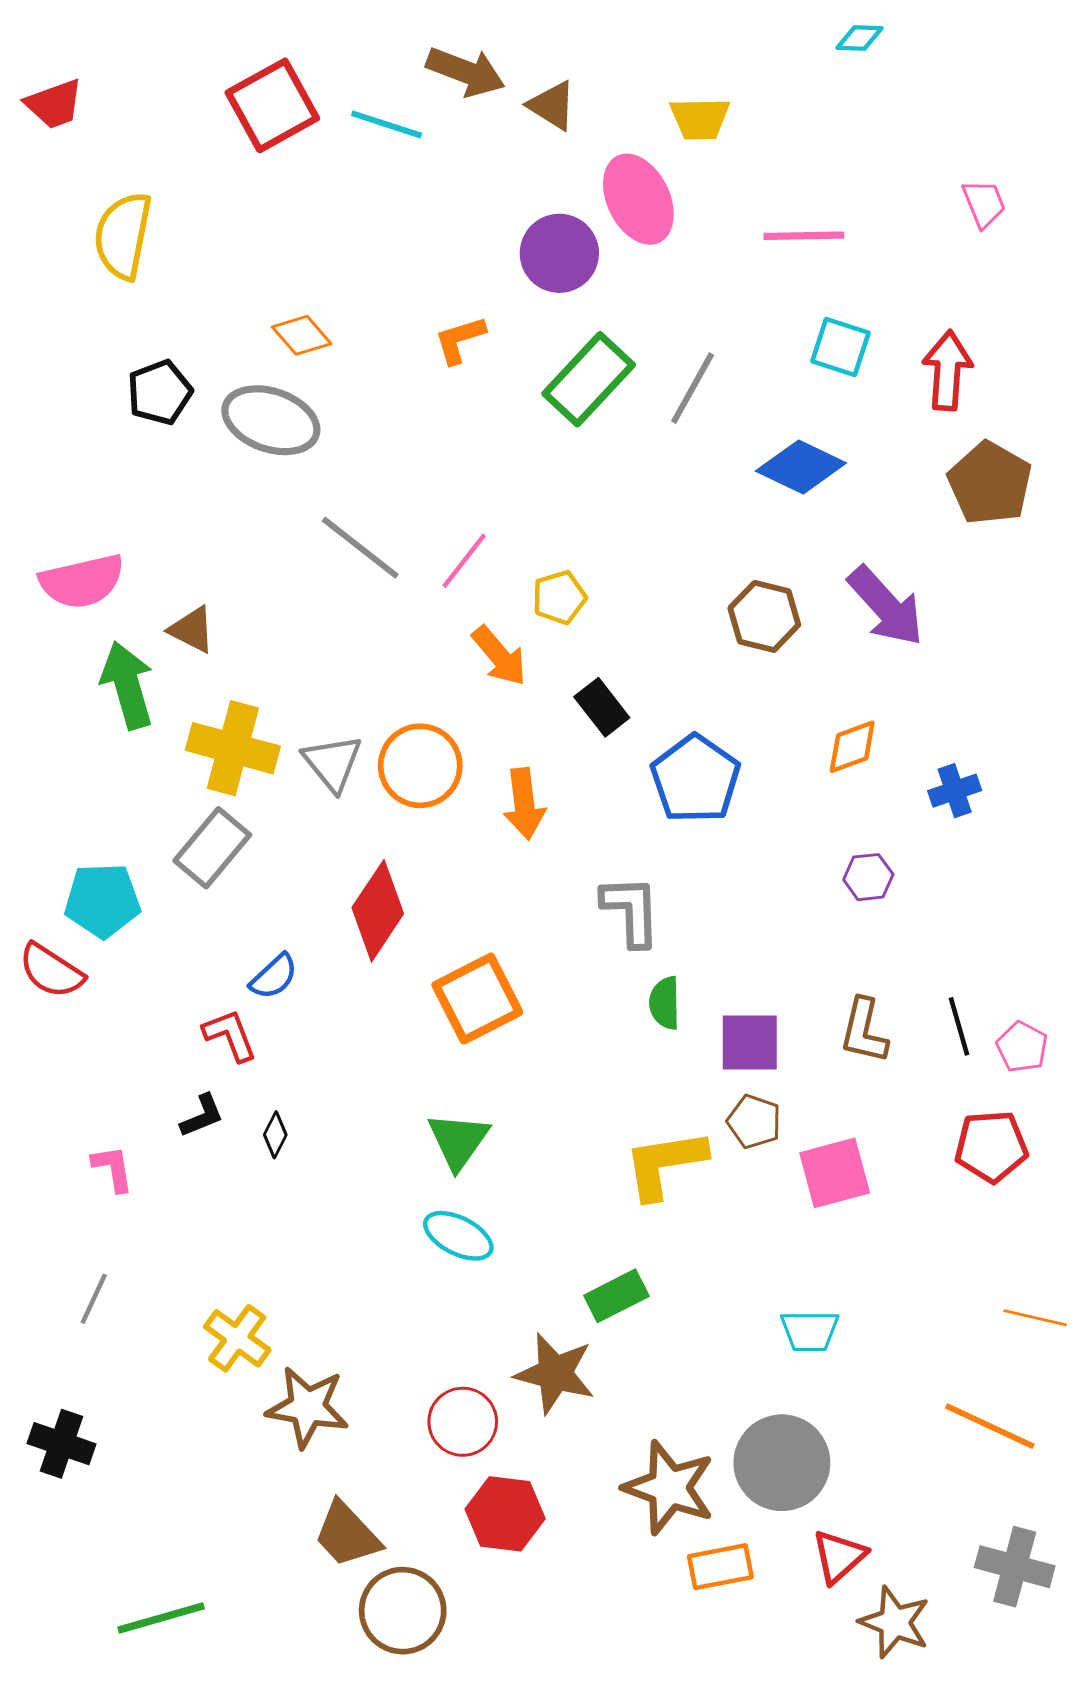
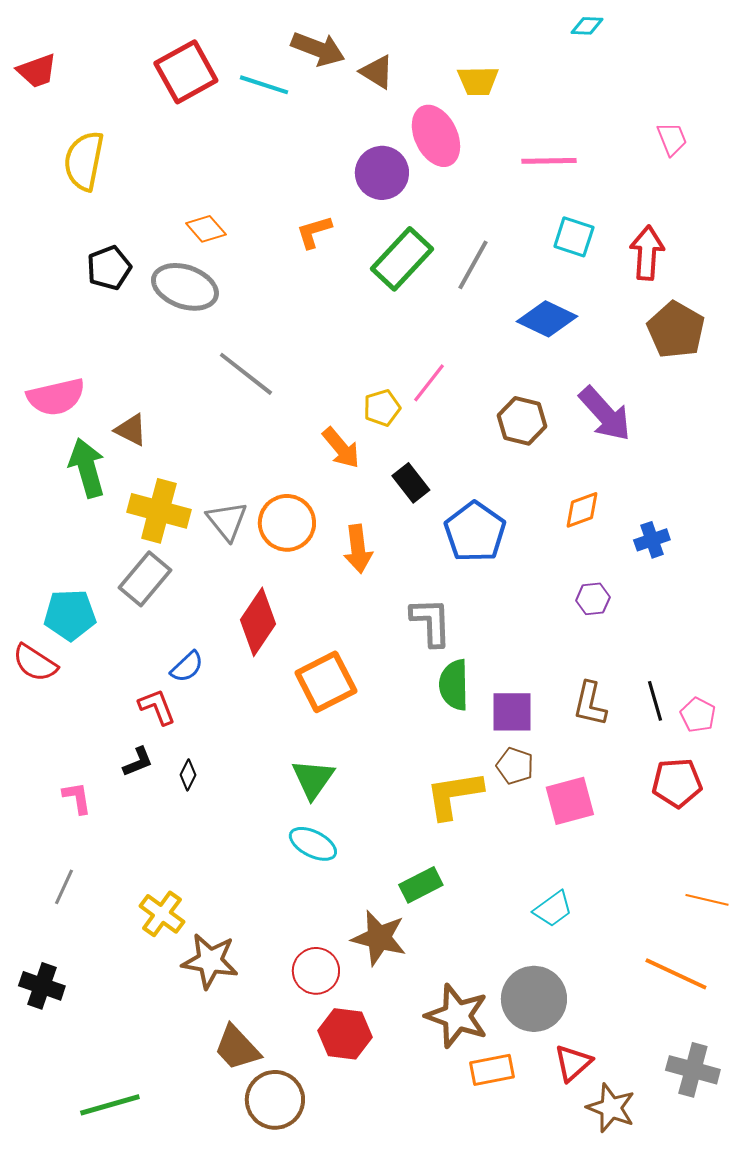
pink line: (464, 561) -> (429, 383), moved
green semicircle: (665, 1003) -> (454, 685), size x1.4
cyan trapezoid: (810, 1331) -> (553, 909), turned -36

